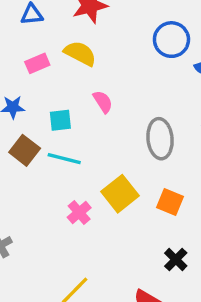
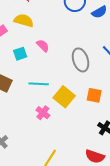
cyan square: (60, 120) -> (20, 54), moved
cyan line: (64, 159) -> (39, 84), moved

